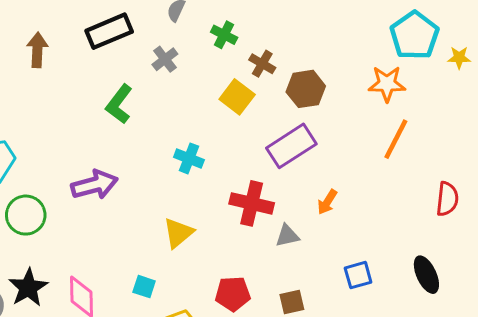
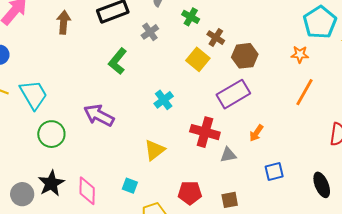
orange star: (387, 84) -> (300, 54), size x0.7
cyan cross: (189, 158) -> (164, 100), turned 30
purple arrow: (94, 185) -> (99, 115), turned -140
blue square: (358, 275) -> (274, 171), moved

